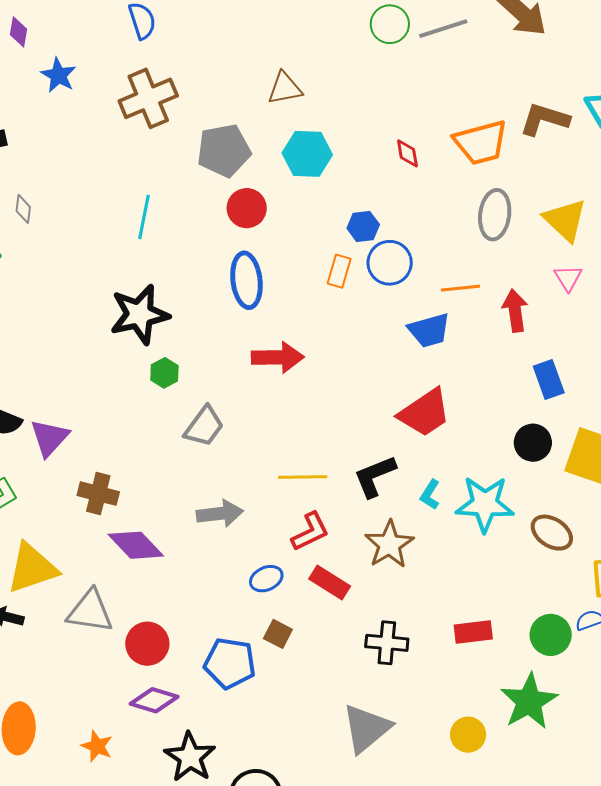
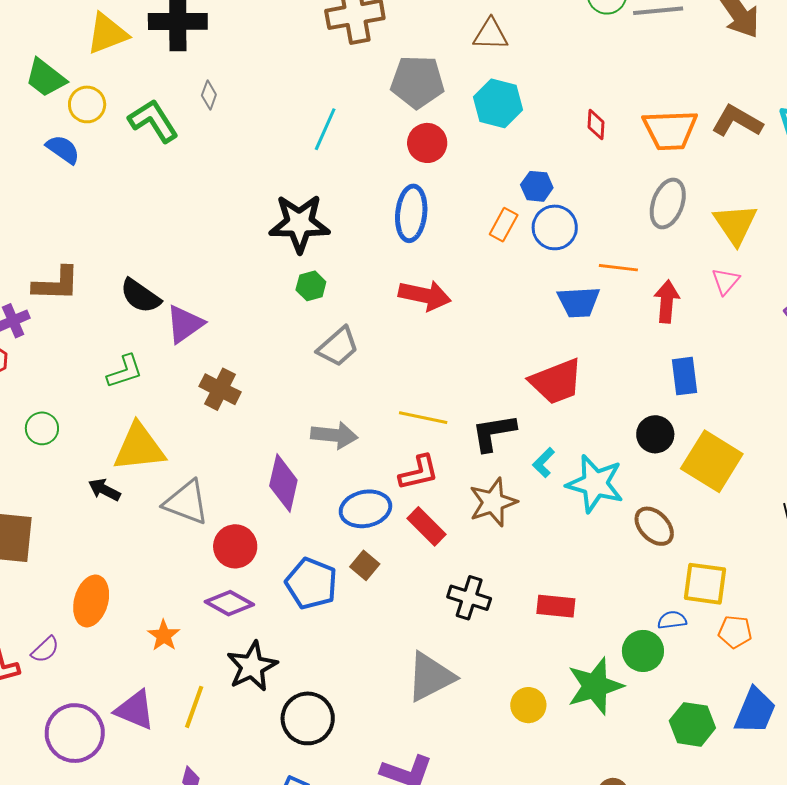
purple diamond: (136, 545) -> (283, 483), moved, turned 44
blue ellipse: (266, 579) -> (365, 509), size x1.5
green circle: (551, 635) -> (643, 651), moved

